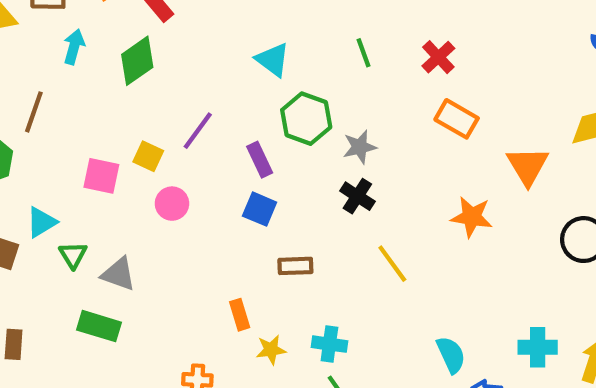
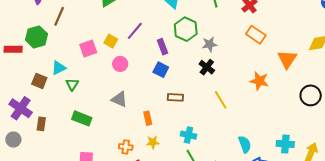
pink square: (101, 176) -> (88, 49), turned -36
gray triangle: (119, 274) -> (119, 99), moved
yellow star: (271, 350) -> (153, 142), moved

